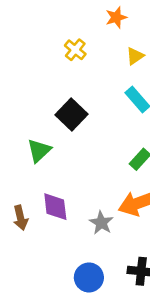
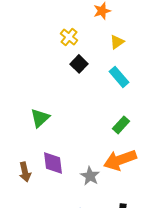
black square: (71, 114) -> (79, 64), moved, size x0.7

